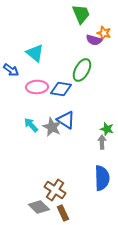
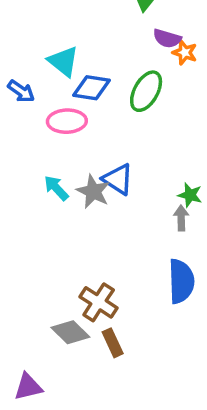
orange star: (104, 33) -> (185, 53), moved
blue diamond: (61, 89) -> (91, 88), moved

